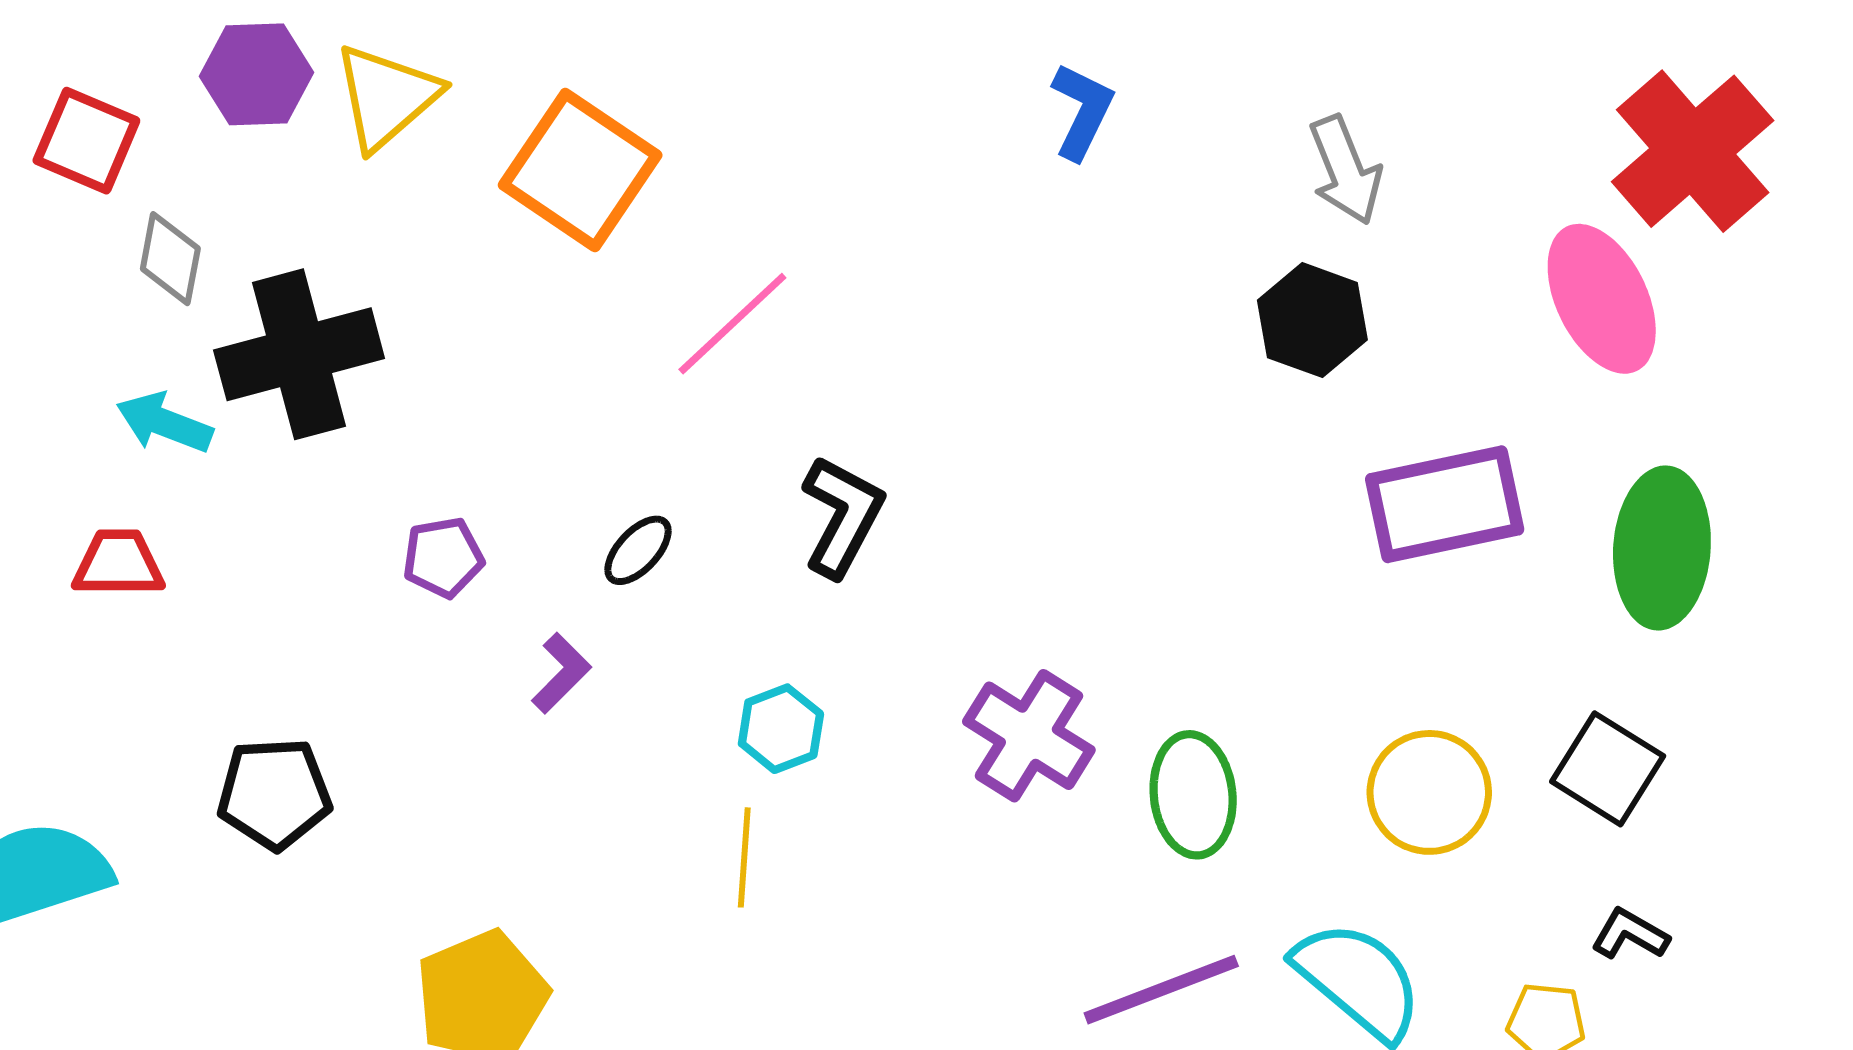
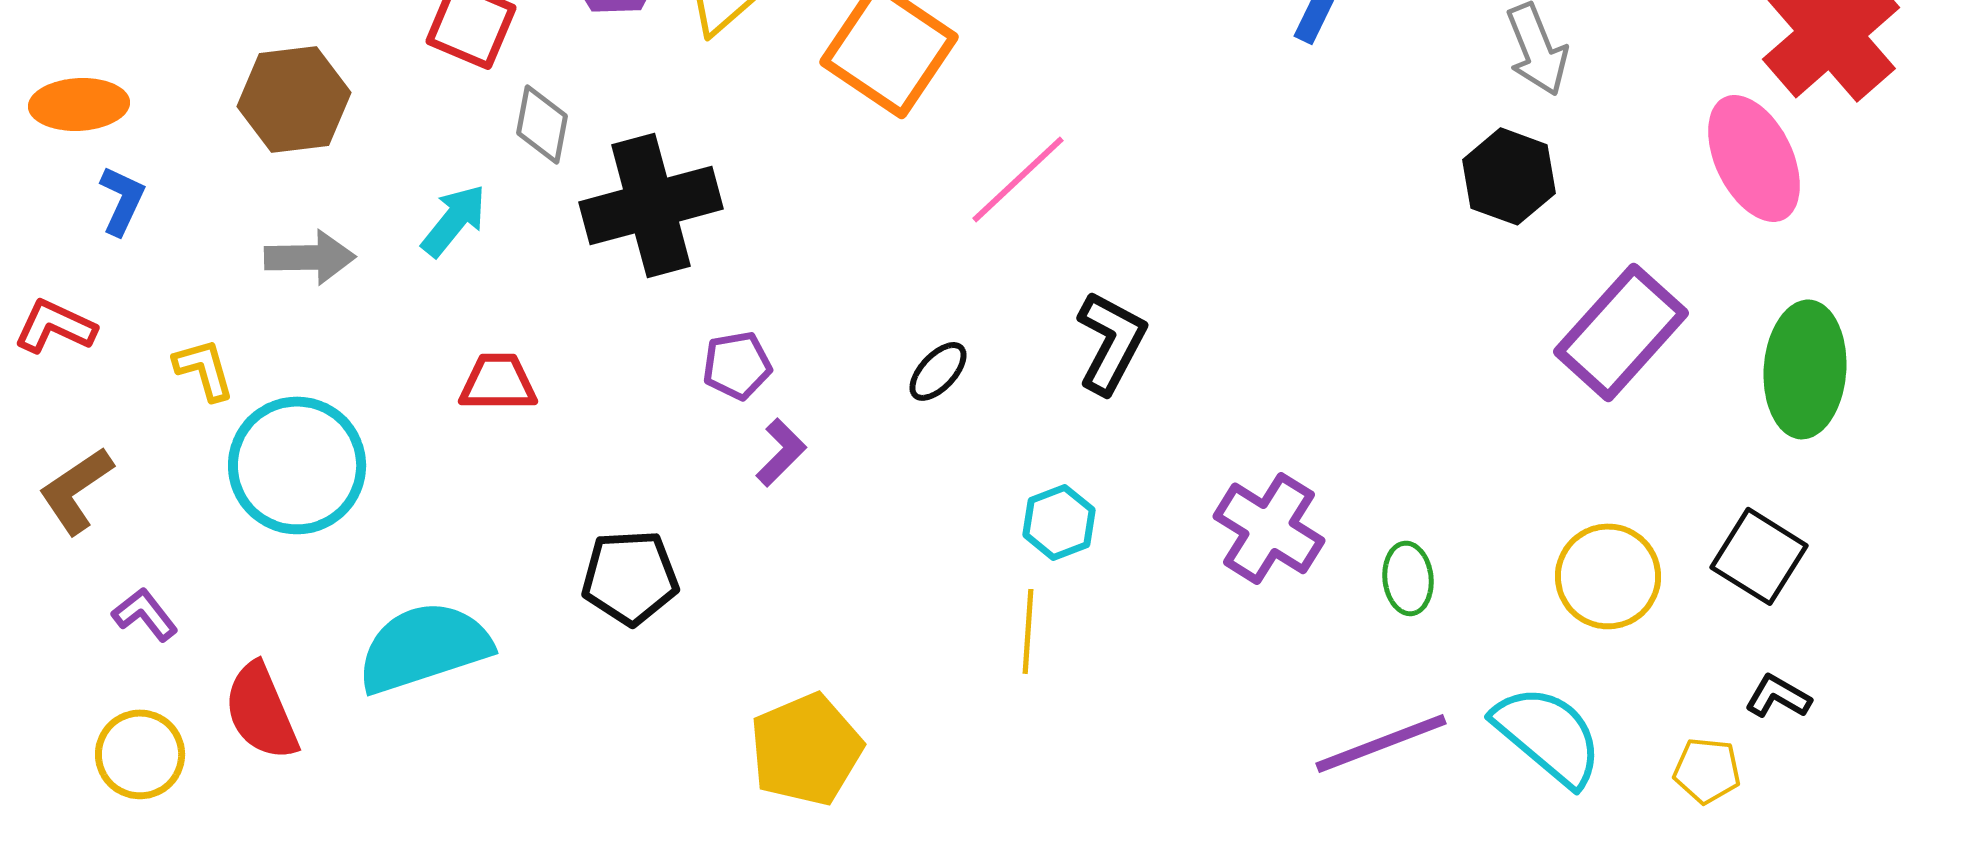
cyan arrow: (164, 423) -> (454, 220), moved, turned 108
purple rectangle: (1445, 504) -> (1621, 332), turned -36
purple pentagon: (443, 557) -> (737, 365), moved
purple L-shape: (561, 673) -> (781, 452), moved
green ellipse: (1193, 795) -> (1408, 578), size x0.7

